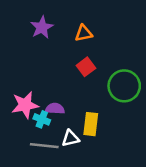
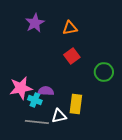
green circle: (124, 86) -> (104, 72), size x0.7

